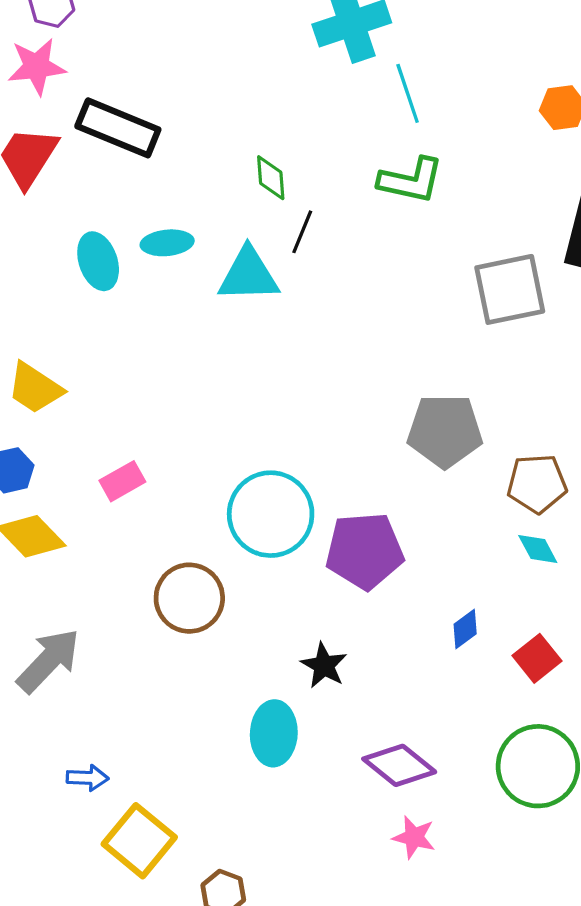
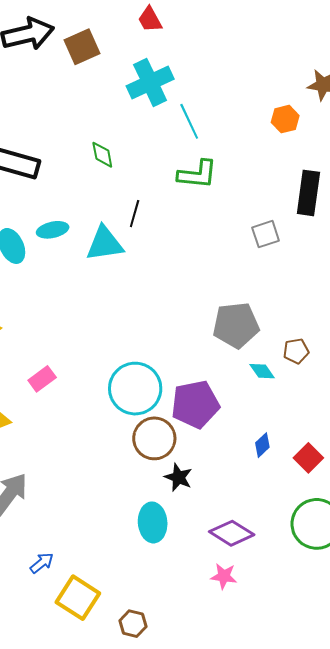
green diamond: (271, 178) -> (102, 155), moved
gray square: (510, 289) -> (266, 234), size x0.6
brown pentagon: (537, 484) -> (296, 351), size x0.7
cyan diamond: (538, 549) -> (262, 371), moved
brown circle: (189, 598) -> (154, 438), moved
blue arrow: (88, 778) -> (42, 563), turned -35
pink star: (414, 837) -> (224, 576), moved

